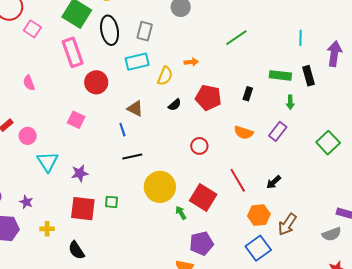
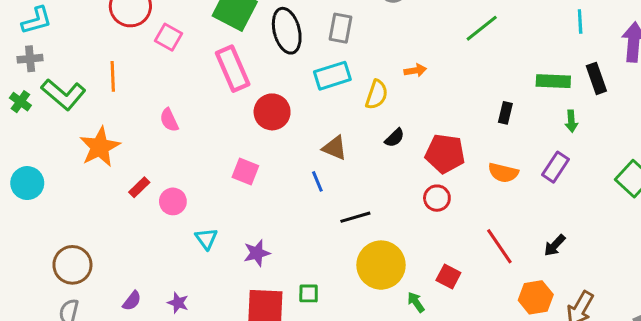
red pentagon: (208, 98) -> (445, 154), moved
black line: (132, 157) -> (355, 217), moved
cyan triangle: (48, 162) -> (206, 239), size x0.7
red square: (203, 197) -> (448, 276), size x0.6

